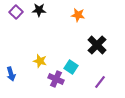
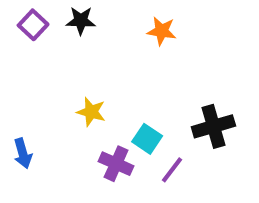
black cross: (97, 45) -> (213, 126), moved, turned 30
yellow star: (40, 61) -> (91, 112), moved
purple line: (100, 82) -> (172, 170), moved

